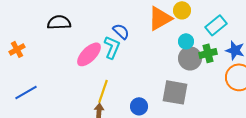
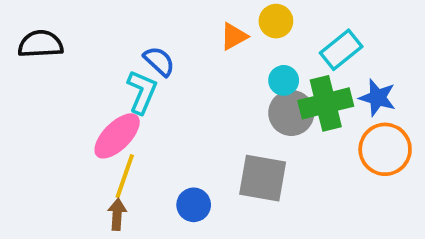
orange triangle: (160, 18) -> (234, 36), size x0.6
green cross: (208, 53) -> (326, 103), size x1.5
pink ellipse: (89, 54) -> (117, 136), moved

